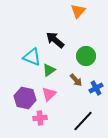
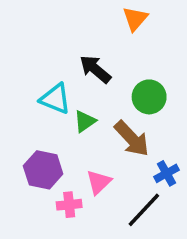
brown arrow: (76, 80) -> (132, 139), size x1.6
blue cross: (96, 88) -> (166, 173), moved
pink triangle: (49, 94) -> (99, 182), moved

